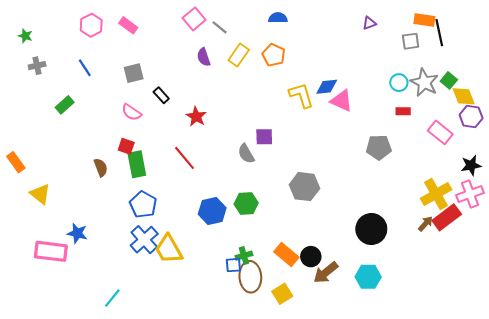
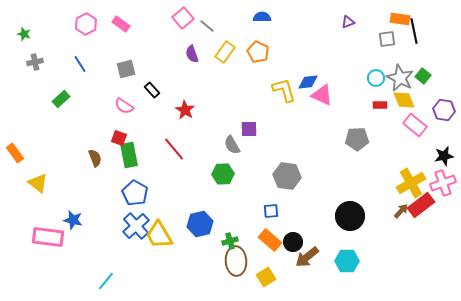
yellow diamond: (464, 96) -> (404, 100), moved
green hexagon: (246, 204) -> (223, 174), moved
blue hexagon: (212, 211) -> (200, 224), moved
blue square: (233, 265) -> (271, 211), moved

